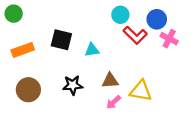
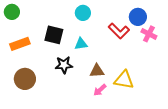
cyan circle: (120, 15) -> (83, 13), moved
black star: (73, 85) -> (64, 65), moved

